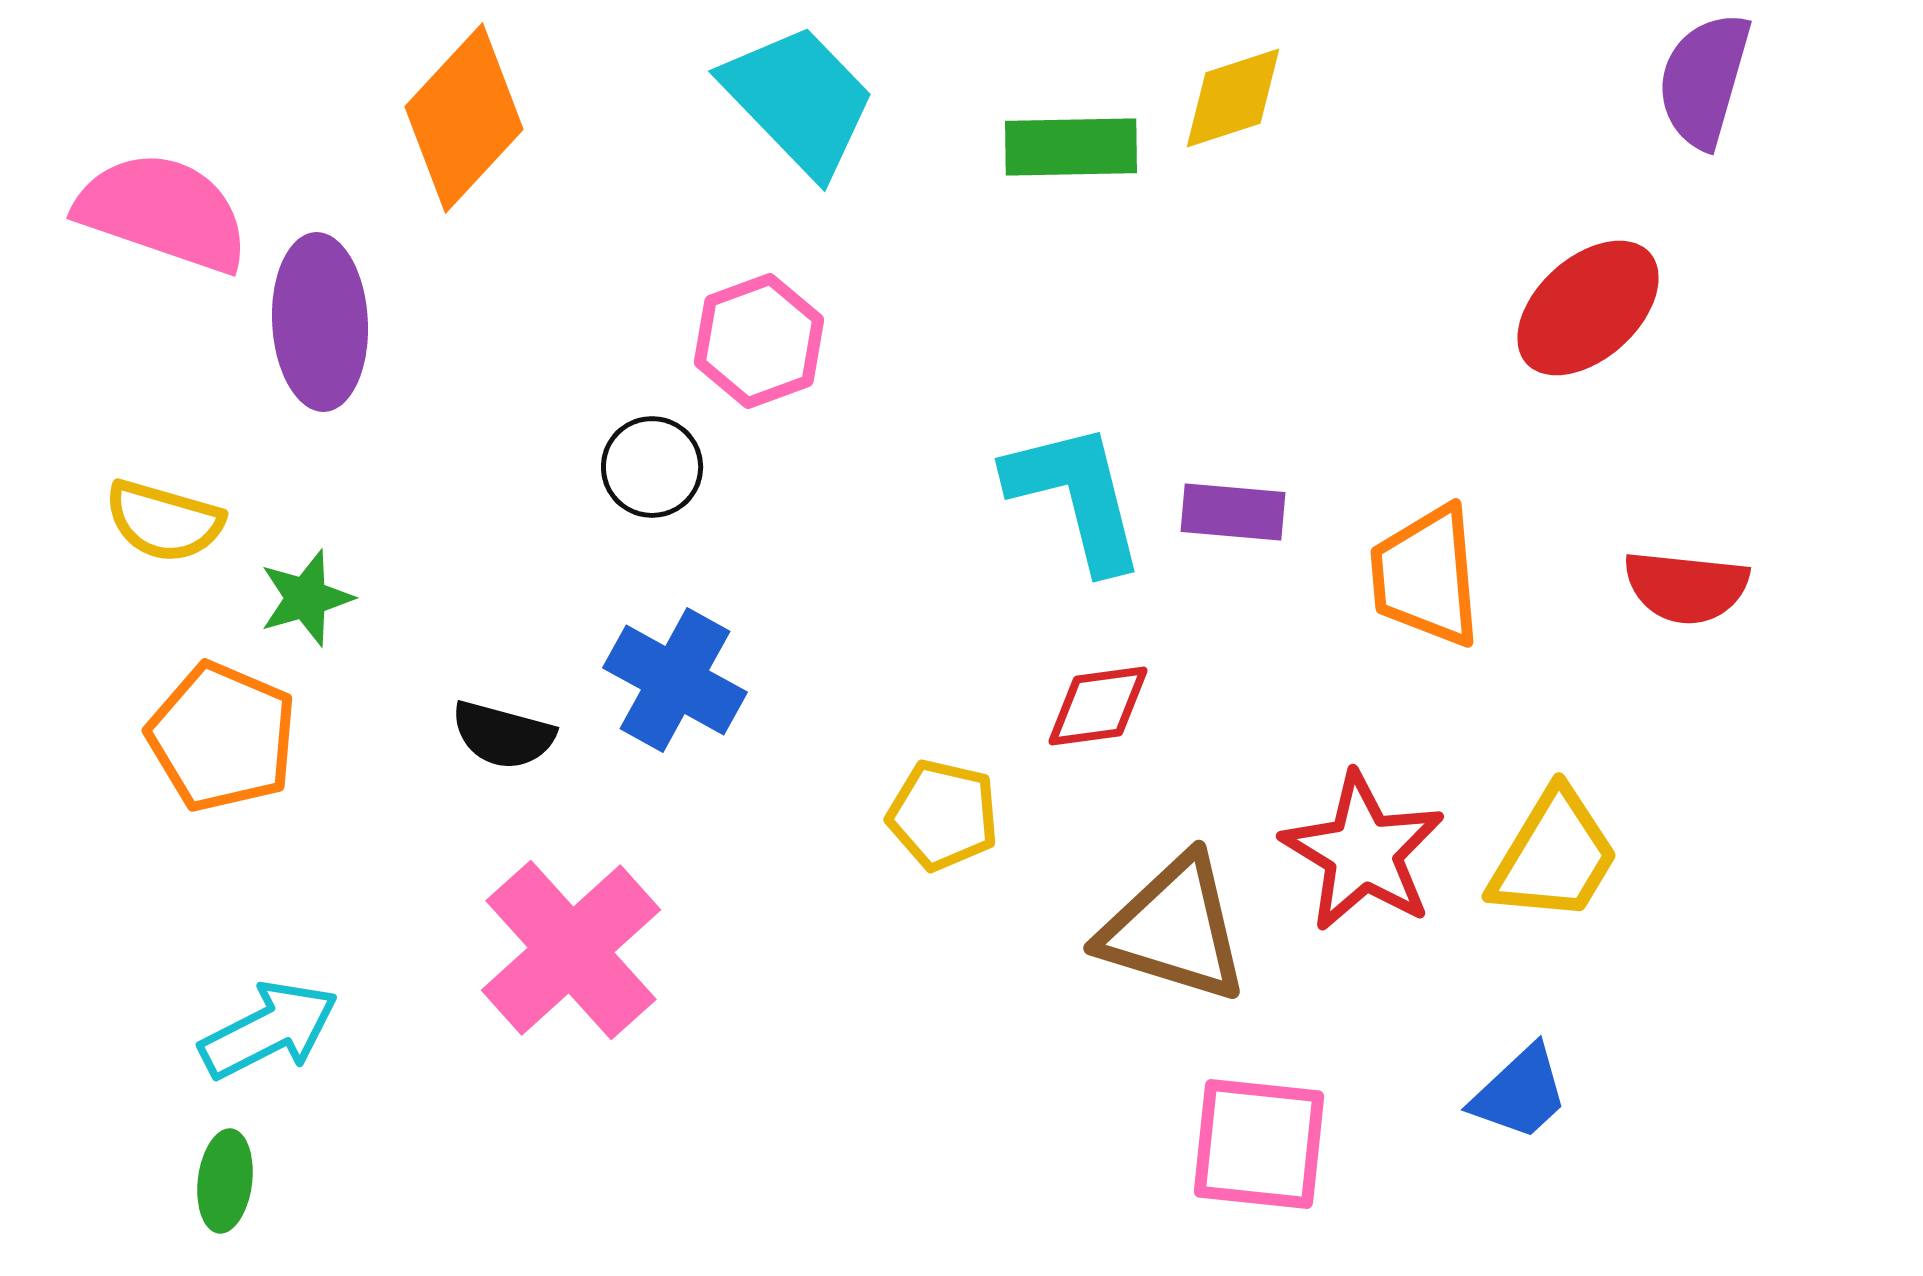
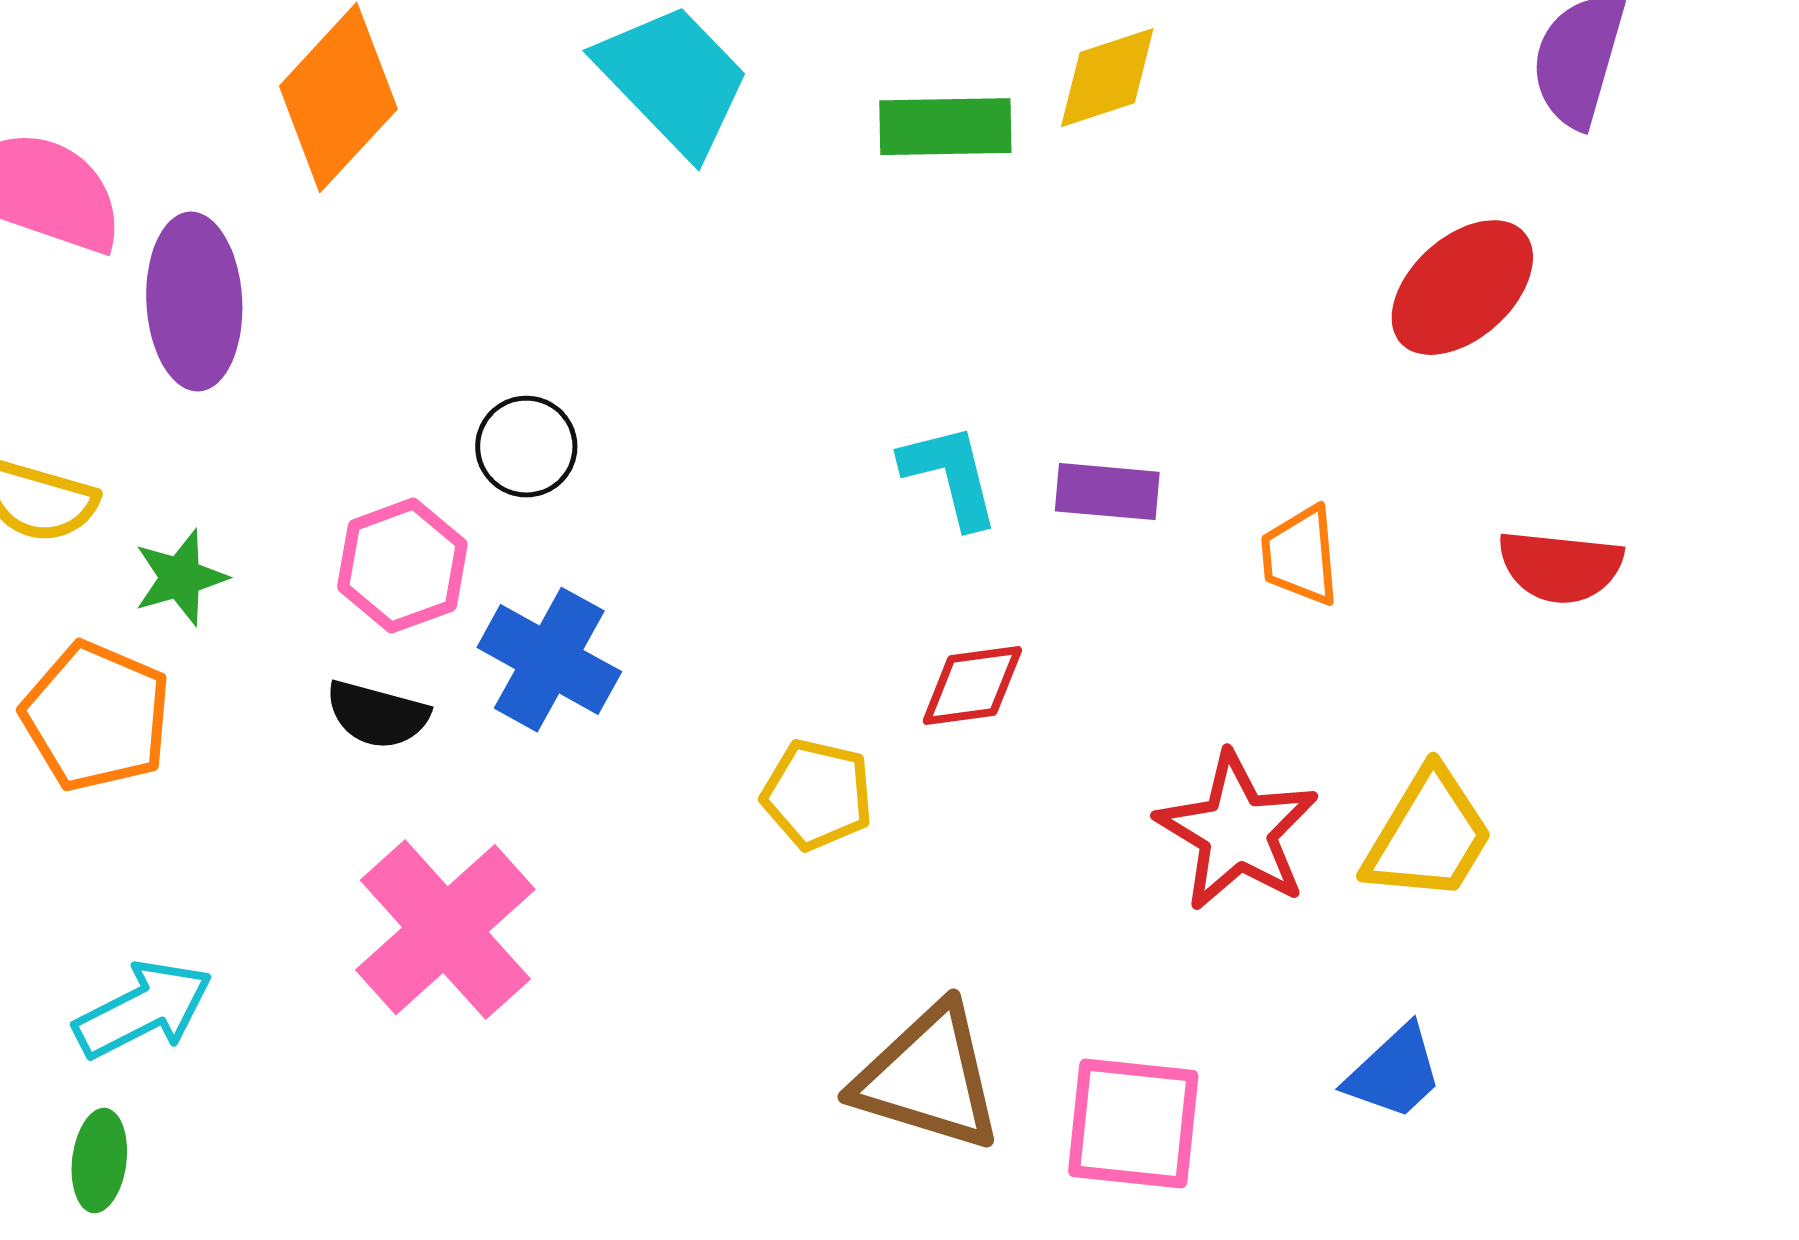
pink hexagon: (759, 341) -> (402, 566), moved
cyan L-shape: (1076, 496) -> (950, 476), size x0.7
orange trapezoid: (1426, 576) -> (1300, 556), size x0.7
brown triangle: (1174, 929) -> (928, 1078), moved

